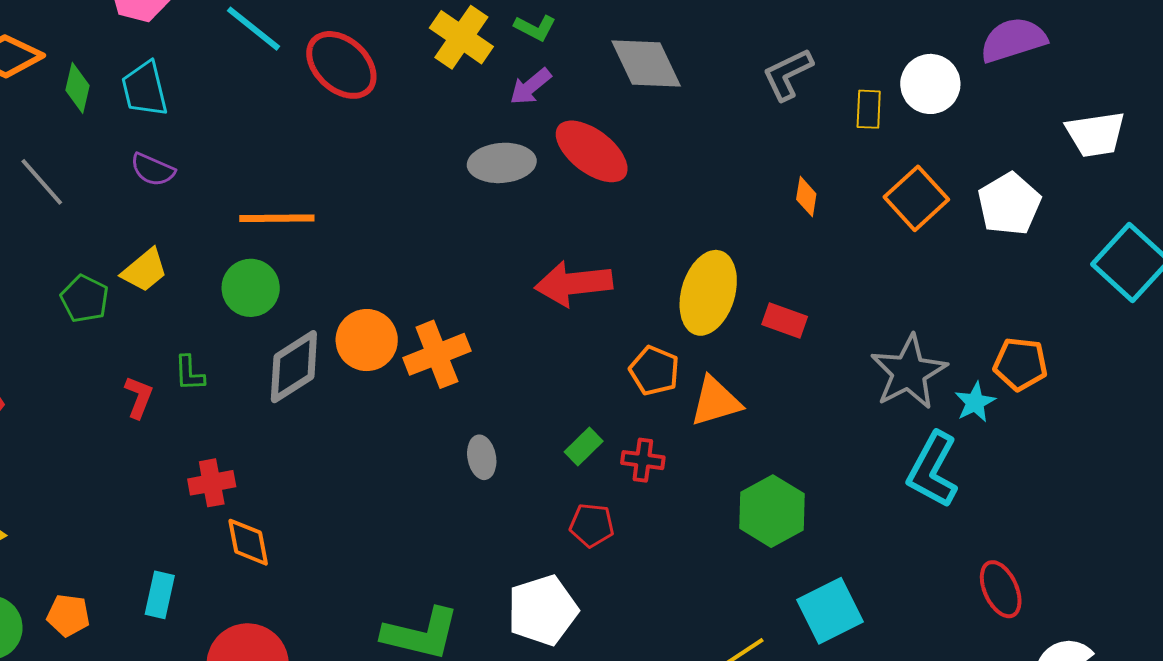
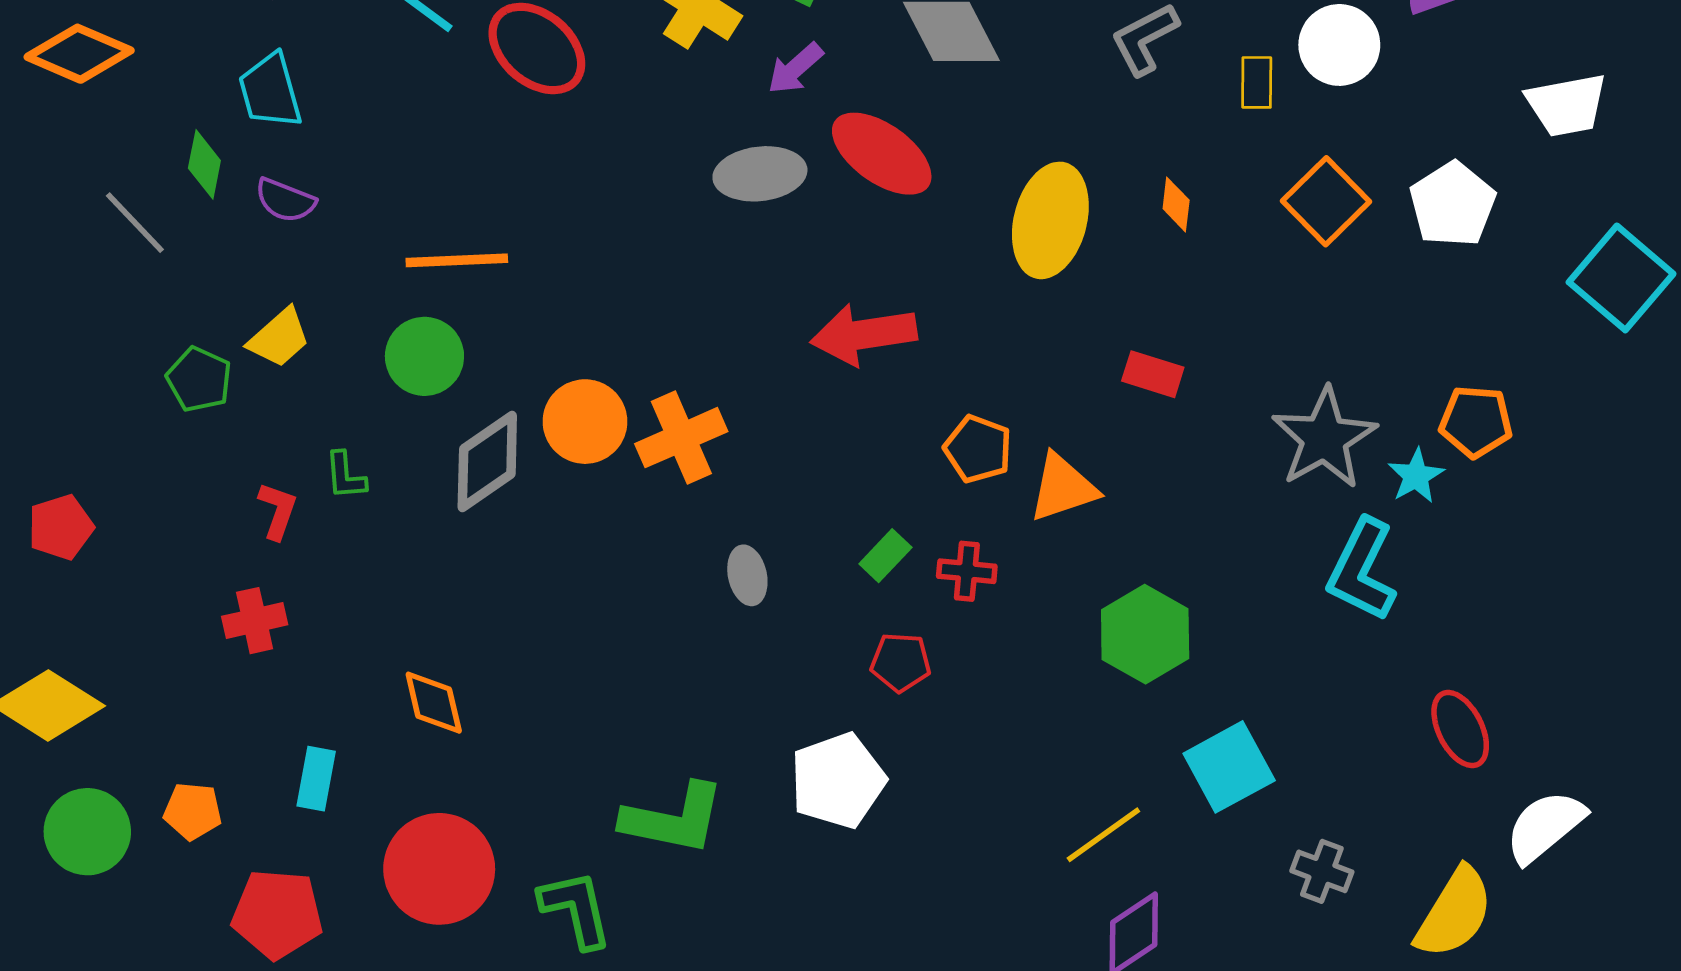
green diamond: (78, 88) -> (204, 164), moved
yellow ellipse: (708, 293) -> (1050, 220), moved
red cross: (212, 483) -> (255, 621), moved

